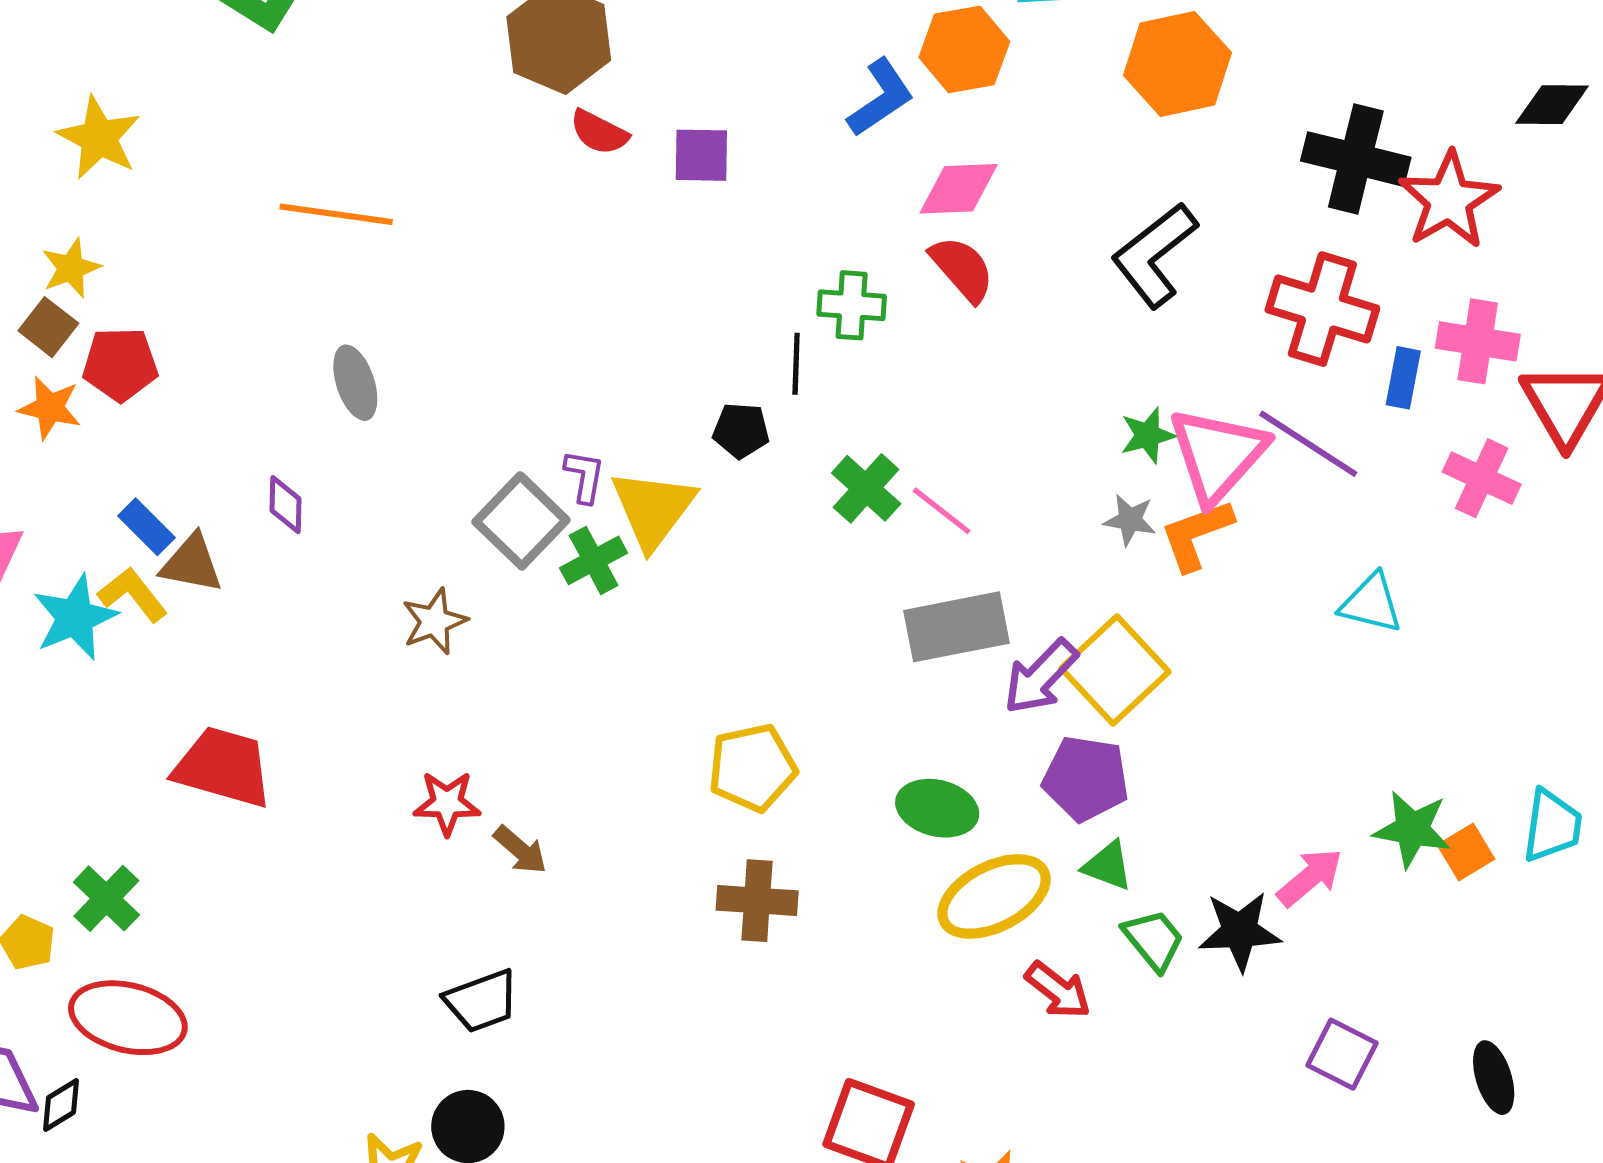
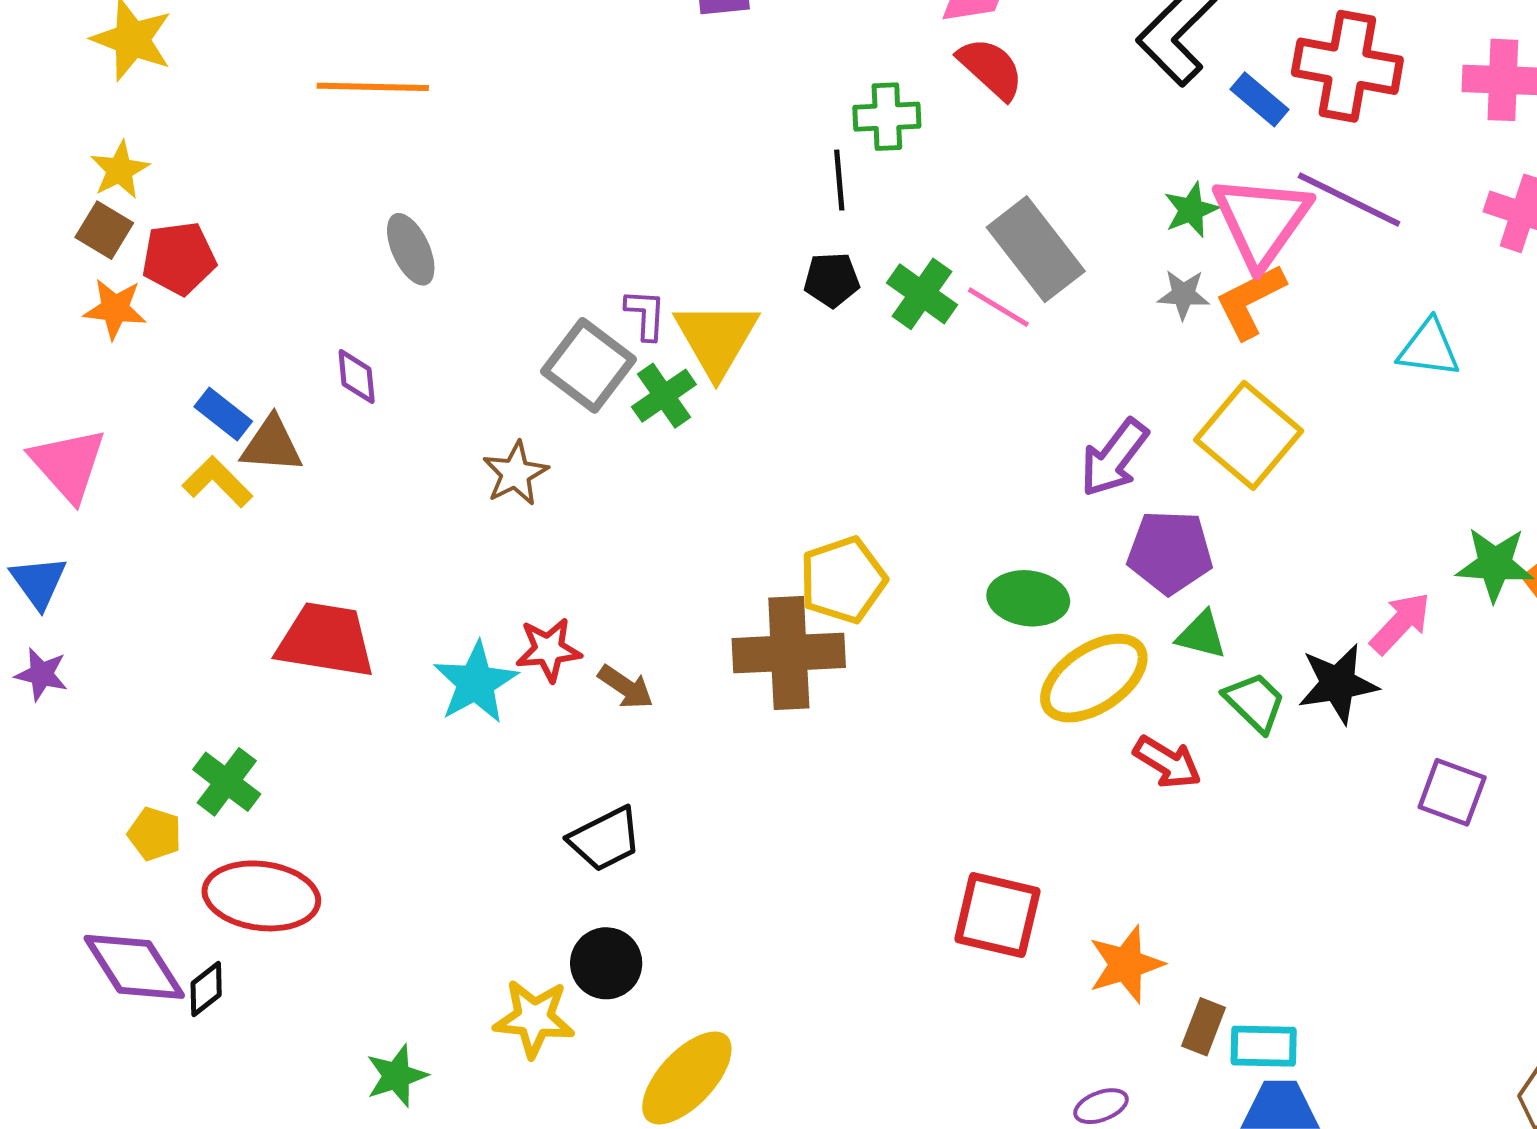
blue rectangle: (1403, 378) -> (1259, 99), moved, turned -54
black pentagon: (741, 430) -> (832, 280), moved
cyan star: (75, 617) -> (476, 683), moved
gray rectangle: (956, 627) -> (1036, 249), moved, turned 70
yellow square: (1115, 670) -> (1249, 435), moved
brown cross: (757, 901) -> (789, 653), moved, size x1.4

